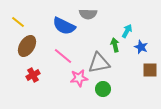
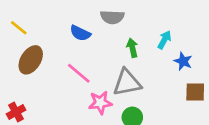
blue semicircle: (64, 26) -> (80, 33), size x0.7
green arrow: (115, 45) -> (132, 48), moved
red cross: (33, 75) -> (16, 112), moved

